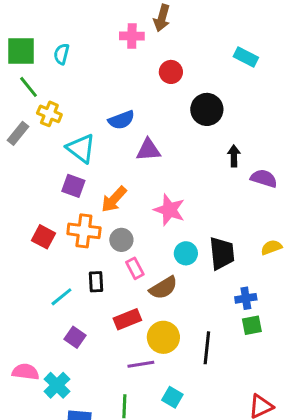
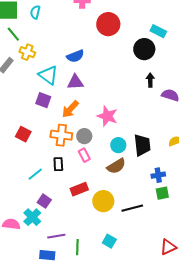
cyan rectangle: (246, 57) -> (158, 31), moved
red circle: (171, 72) -> (108, 24), size x1.5
black circle: (207, 109) -> (144, 49), moved
purple triangle: (148, 150) -> (75, 82), moved
orange cross: (84, 231) -> (61, 135), moved
gray circle: (121, 240) -> (84, 136), moved
brown semicircle: (163, 288) -> (116, 166), moved
black line: (207, 348) -> (132, 208), turned 70
purple line: (141, 364) -> (56, 236), moved
cyan cross: (57, 385) -> (32, 217), moved

